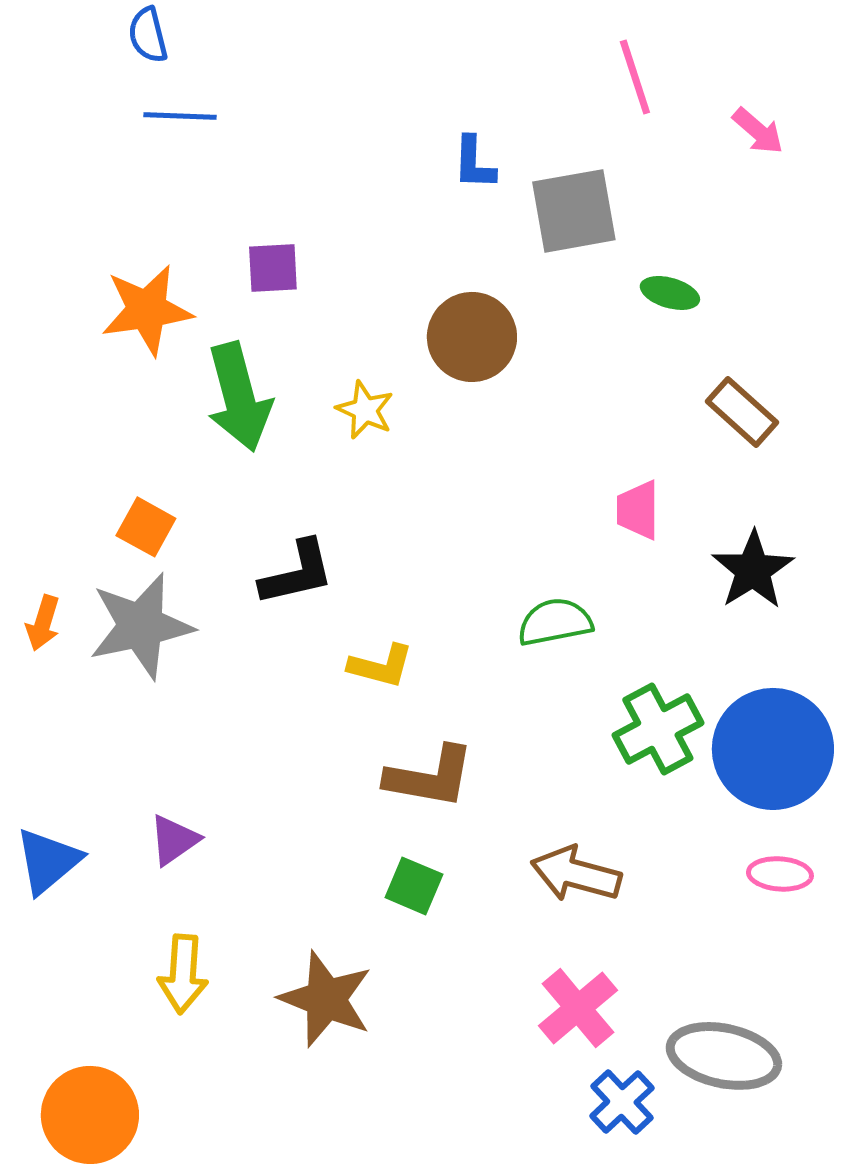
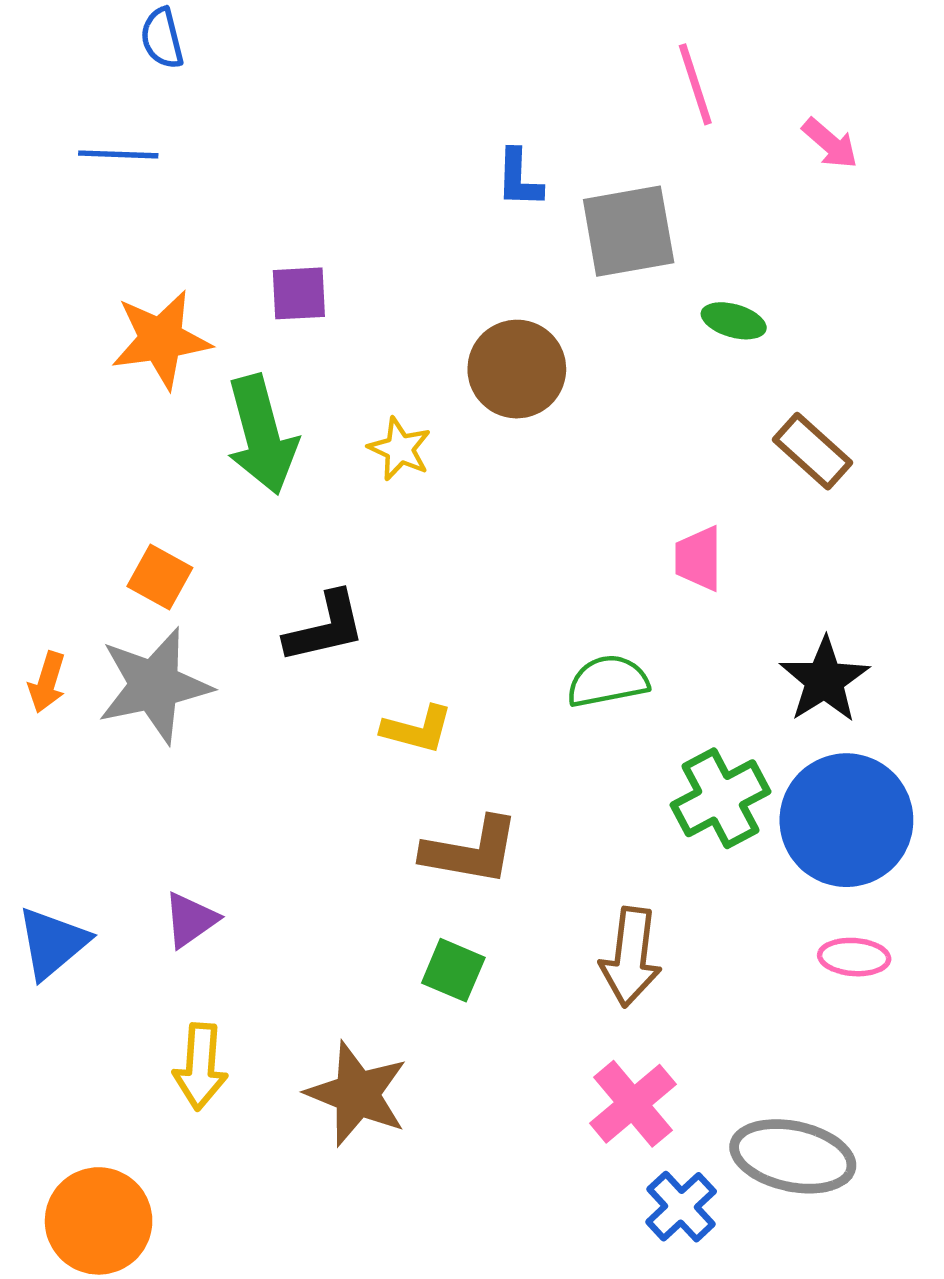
blue line: (180, 116) -> (118, 154), moved
black star: (753, 570) -> (825, 680), moved
brown arrow: (576, 874) -> (631, 957), turned -98

